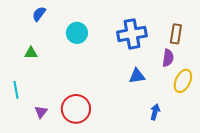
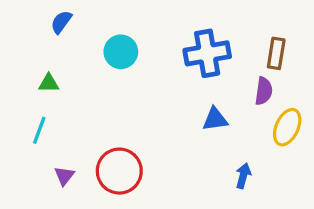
cyan line: (16, 90) -> (39, 130), moved, turned 30

